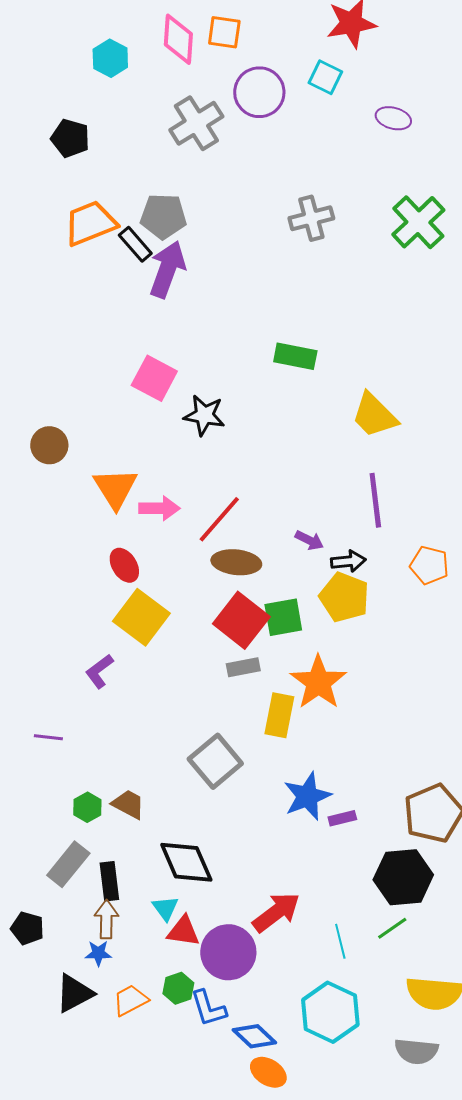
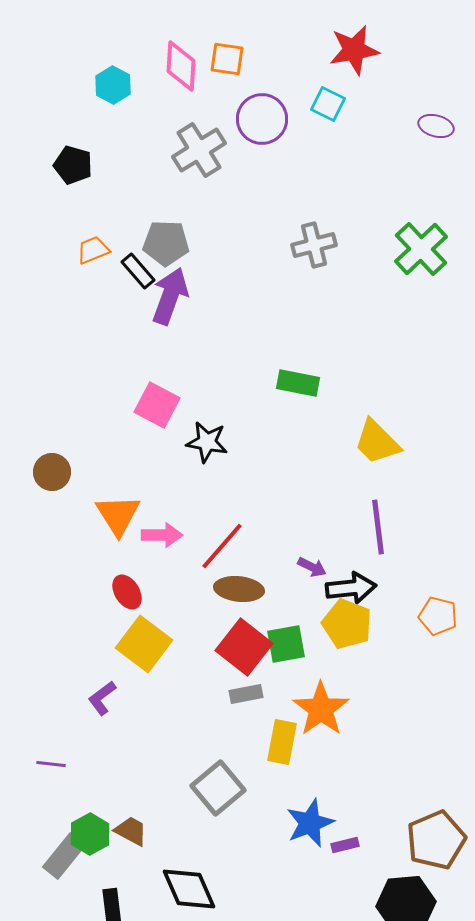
purple ellipse: (393, 118) -> (436, 126), moved
orange trapezoid: (90, 223) -> (93, 250), size x0.6
black arrow: (348, 561) -> (351, 588), size x1.4
orange pentagon: (429, 565) -> (438, 616), moved
green hexagon: (87, 807) -> (90, 834), size x1.4
gray rectangle: (68, 864) -> (64, 856), moved

